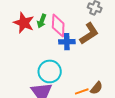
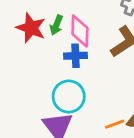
blue cross: (67, 42) -> (76, 56), moved

